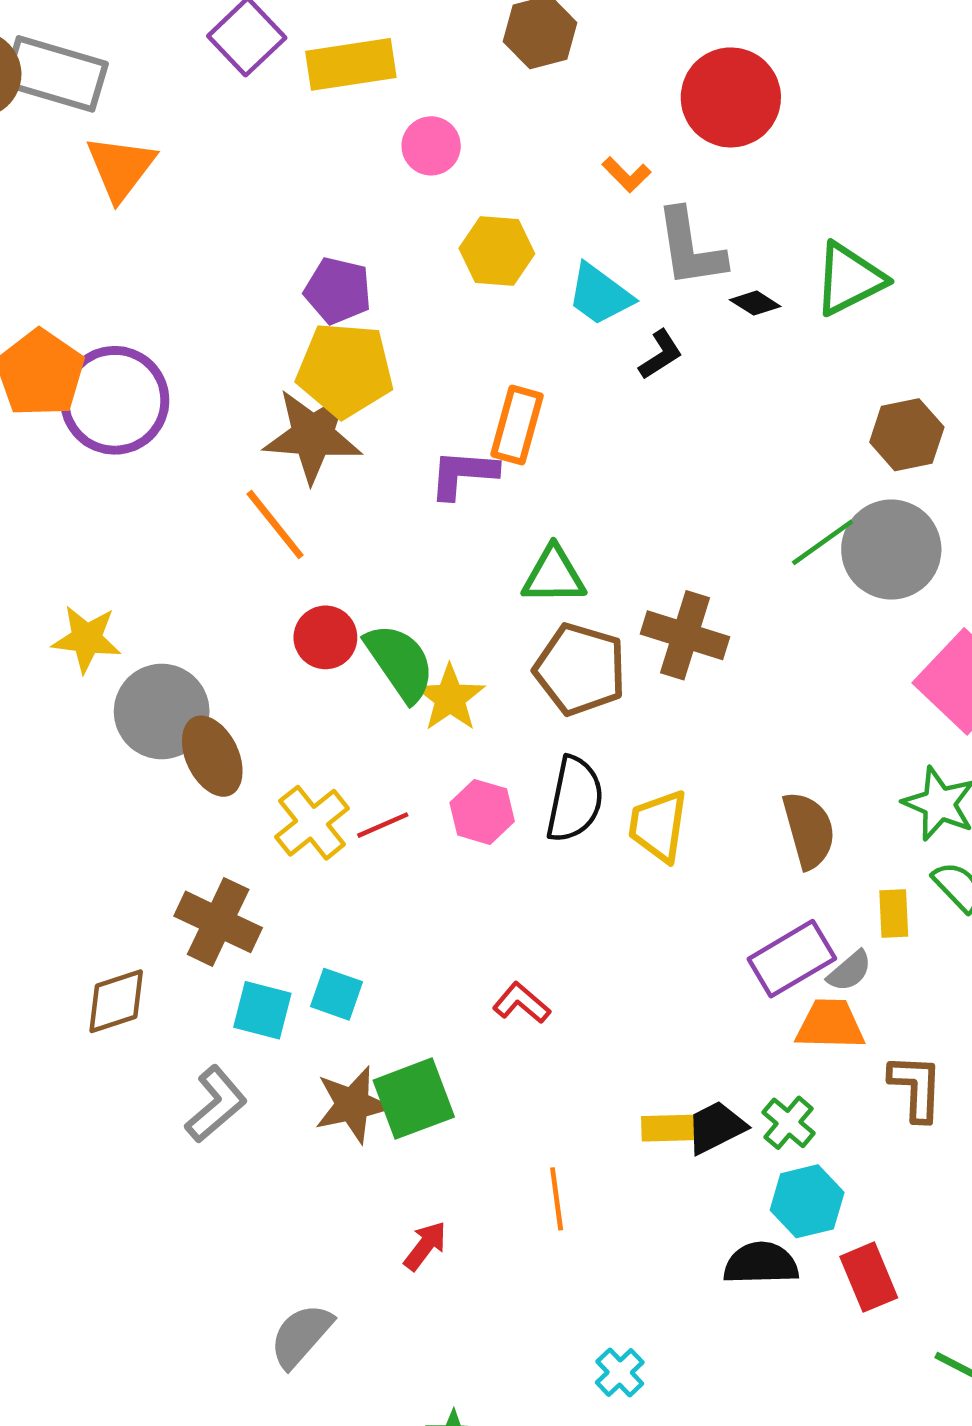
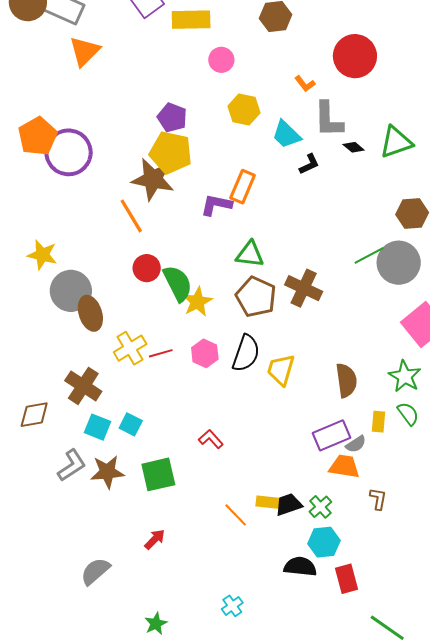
brown L-shape: (916, 1087) -> (378, 499), size x0.7
brown star: (353, 1105) -> (107, 472), moved
orange line: (557, 1199) -> (236, 515), moved, turned -44

